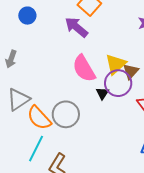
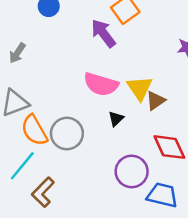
yellow triangle: (116, 64) -> (140, 88), turned -35
pink semicircle: (84, 69) -> (101, 84), turned -56
purple circle: (118, 83) -> (132, 171), moved

